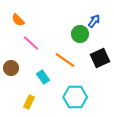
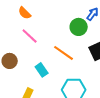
orange semicircle: (18, 20) -> (25, 13), moved

